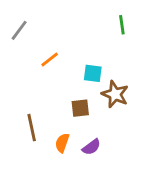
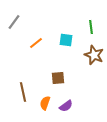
green line: (122, 25) -> (91, 27), moved
cyan square: (93, 73) -> (66, 40), moved
brown star: (115, 94) -> (94, 55), moved

